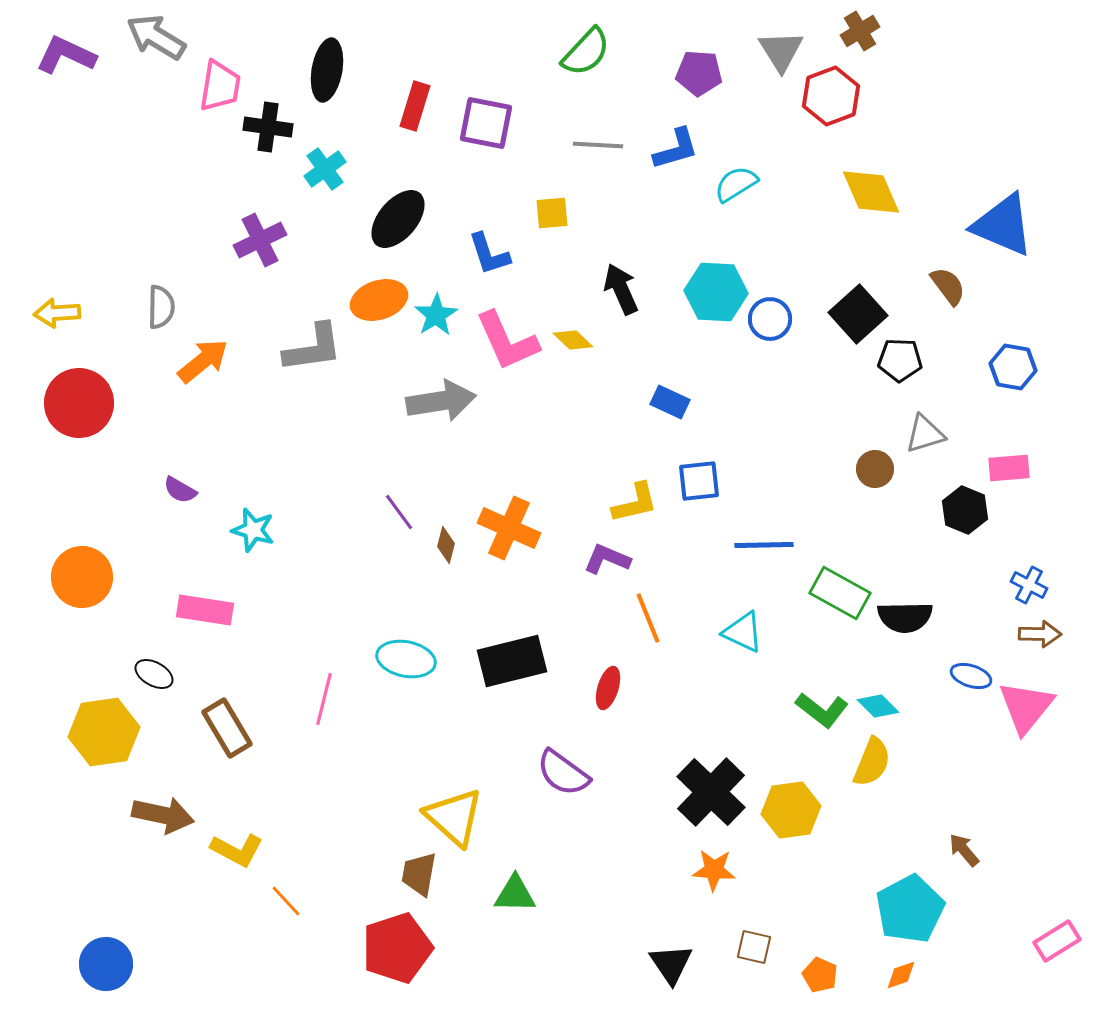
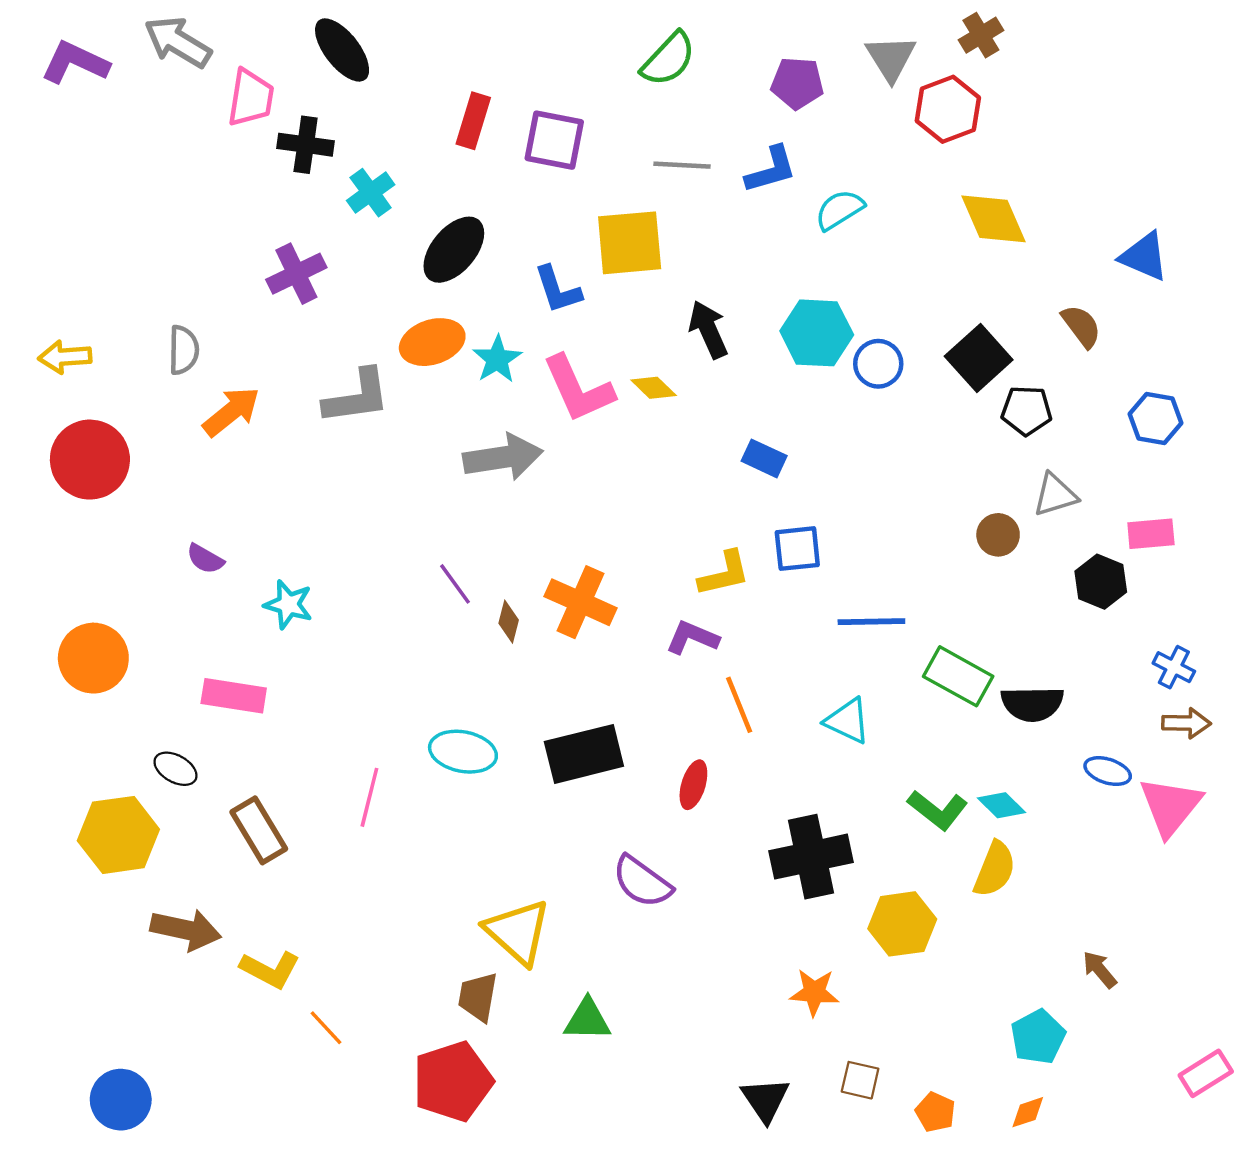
black ellipse: (327, 70) -> (342, 50), moved, turned -48
yellow square: (552, 213) -> (630, 243), size x1.8
blue triangle: (1003, 225) -> (1144, 256), size x0.7
black cross: (711, 792) -> (811, 857), moved, turned 34
cyan pentagon: (910, 909) -> (1038, 1037), size x0.7

